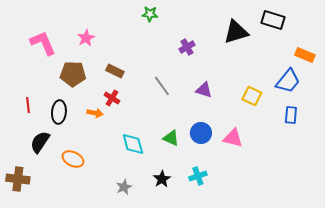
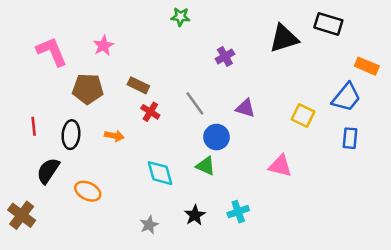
red cross: (112, 98) -> (150, 112), moved
blue circle: (201, 133) -> (216, 137), moved
brown cross: (18, 179) -> (22, 215), turned 30

